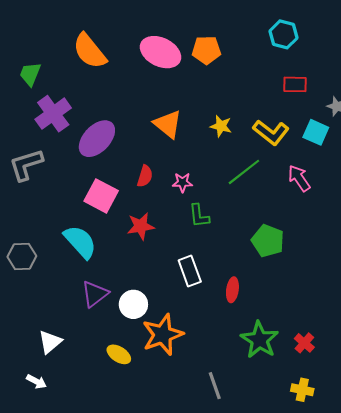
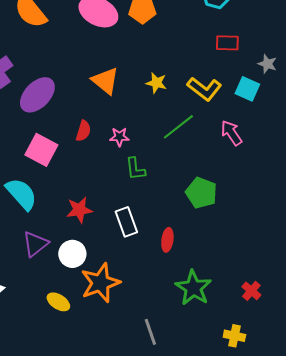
red star: (141, 226) -> (79, 210), moved
red cross: (304, 343) -> (251, 291), moved

